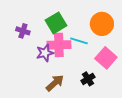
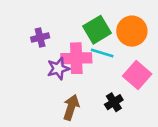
green square: (56, 23) -> (97, 30), moved
purple cross: (23, 31) -> (40, 38), moved, turned -32
brown arrow: (55, 83) -> (71, 107), turned -30

